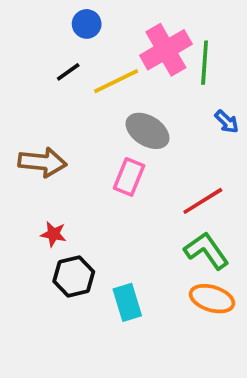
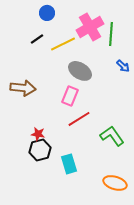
red line: (203, 201) -> (79, 119), moved
red star: (53, 234) -> (38, 134), moved
orange ellipse: (212, 299) -> (115, 183), moved

